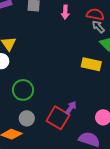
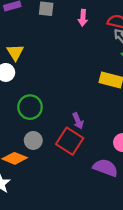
purple arrow: (71, 108) -> (78, 121), moved, turned 120

